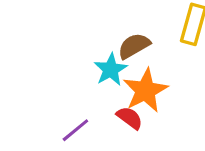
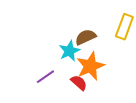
purple line: (75, 130) -> (45, 77), moved

